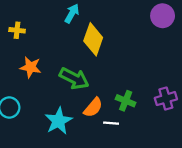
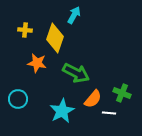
yellow diamond: (93, 39) -> (55, 38), moved

